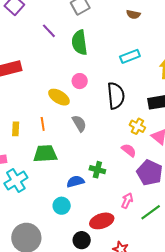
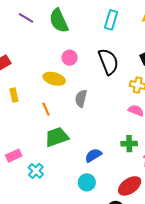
cyan rectangle: (130, 56) -> (111, 20), turned -36
gray semicircle: (79, 123) -> (81, 98), turned -120
yellow rectangle: (16, 129) -> (14, 95), moved
green cross: (97, 170) -> (129, 144), moved
cyan cross: (16, 181) -> (36, 171), size x0.7

